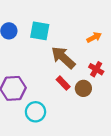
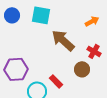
red rectangle: (63, 83) -> (56, 81), moved

